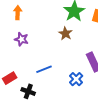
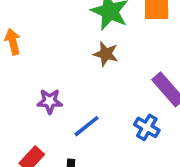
purple star: (21, 39) -> (50, 101), moved

